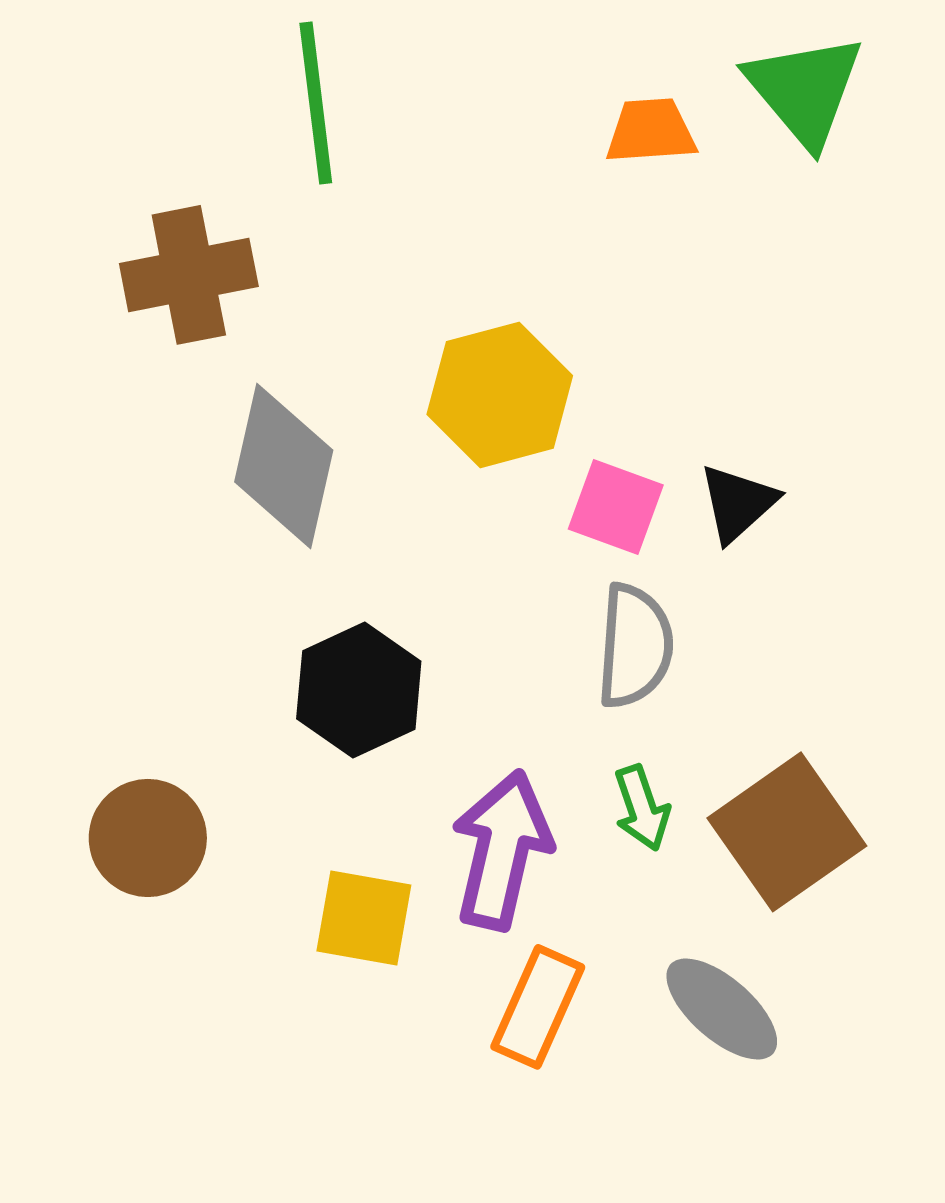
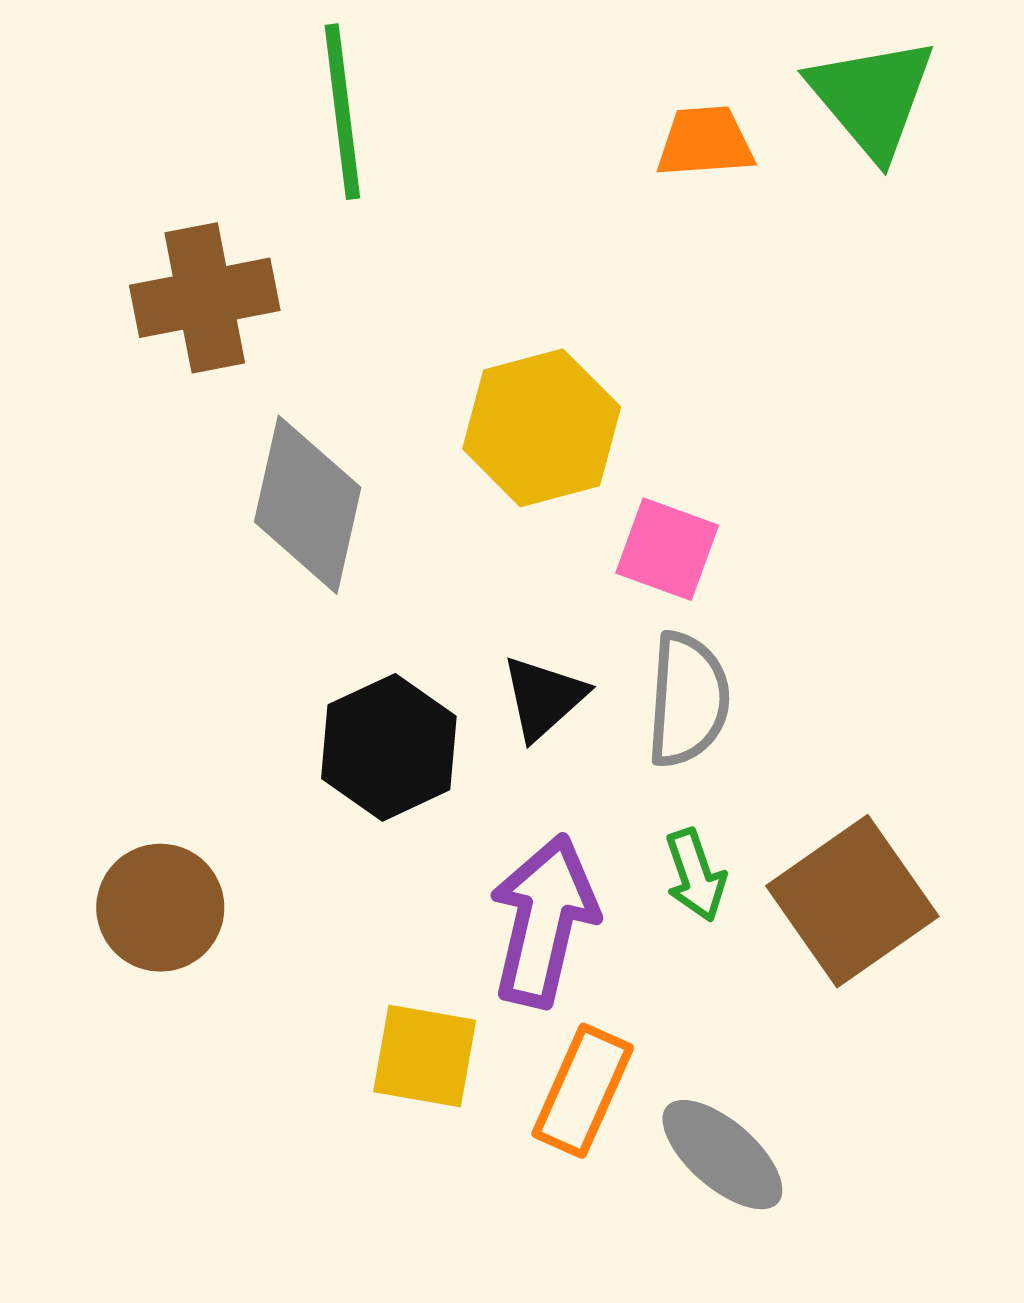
black triangle: (738, 503) -> (544, 698), moved
yellow square: (364, 918) -> (425, 1056), moved
gray ellipse: (722, 1009) -> (722, 1155), moved

